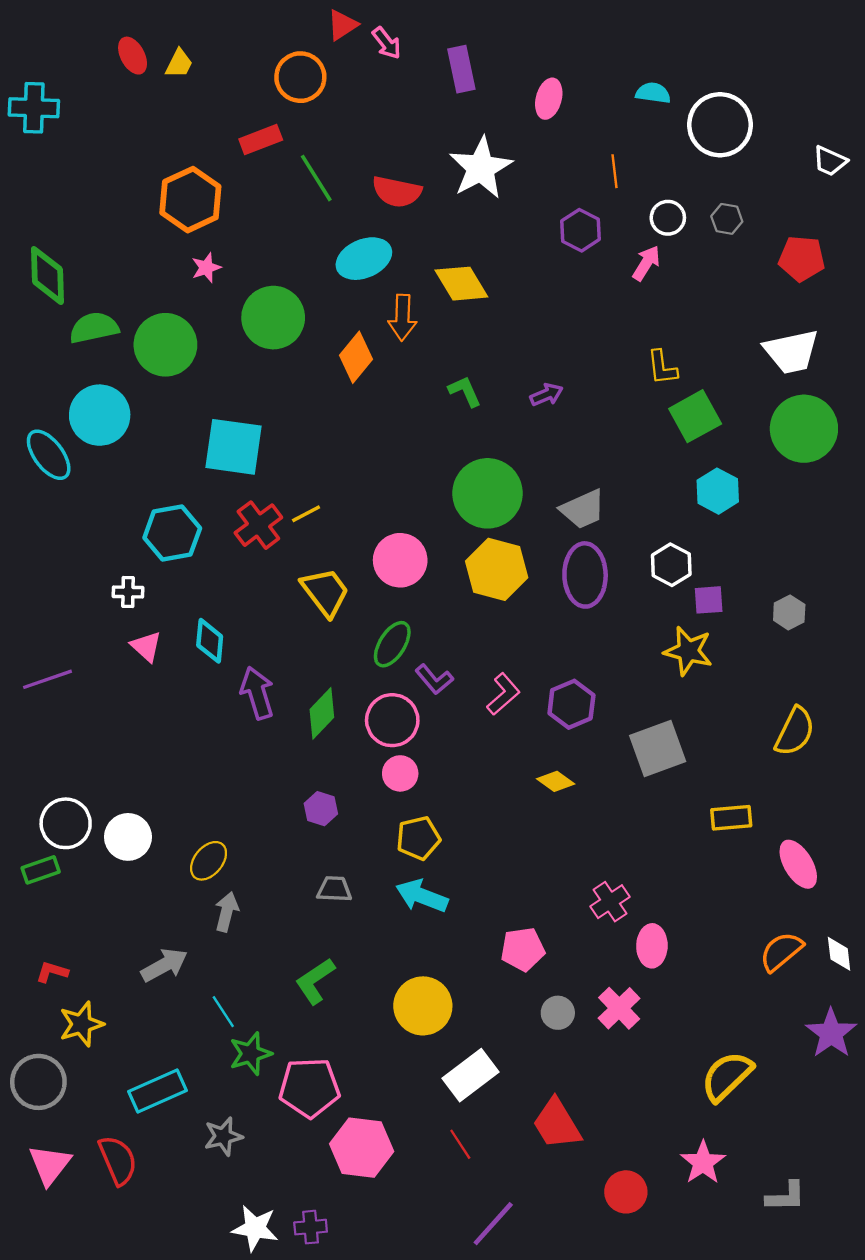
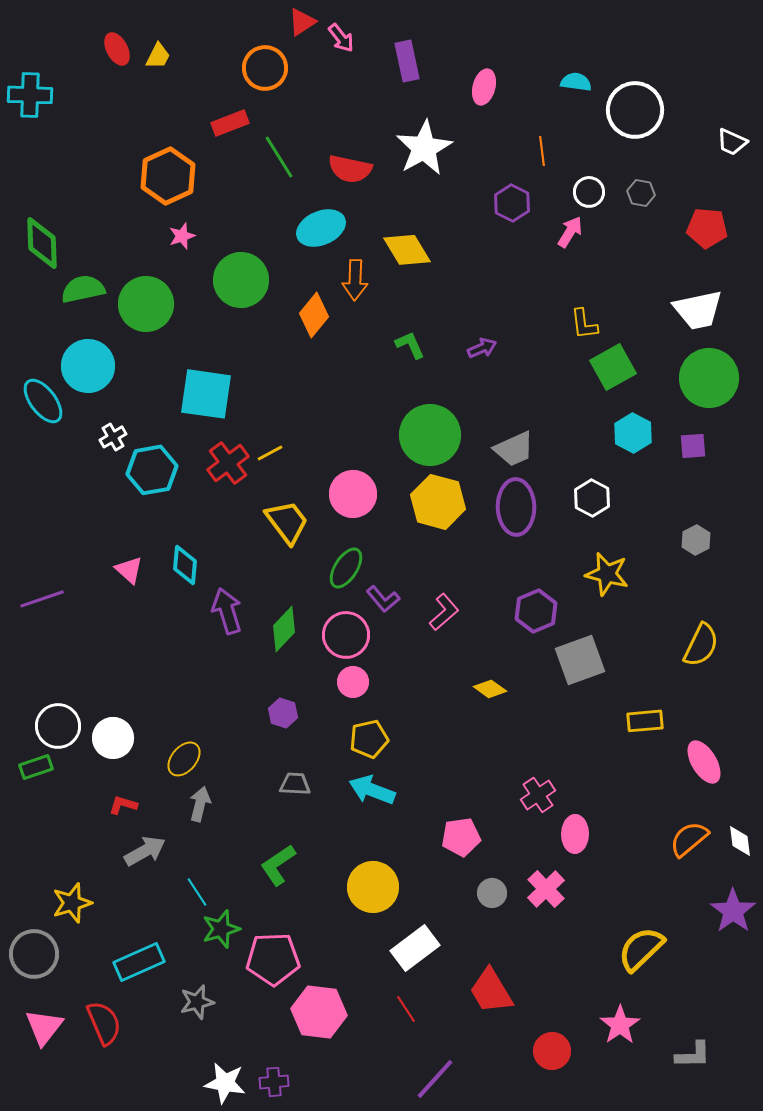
white cross: (128, 592) -> (113, 437), moved, turned -32
purple square: (709, 600) -> (693, 446), moved
purple hexagon: (571, 704) -> (536, 611), moved
red L-shape: (52, 972) -> (123, 805), moved

